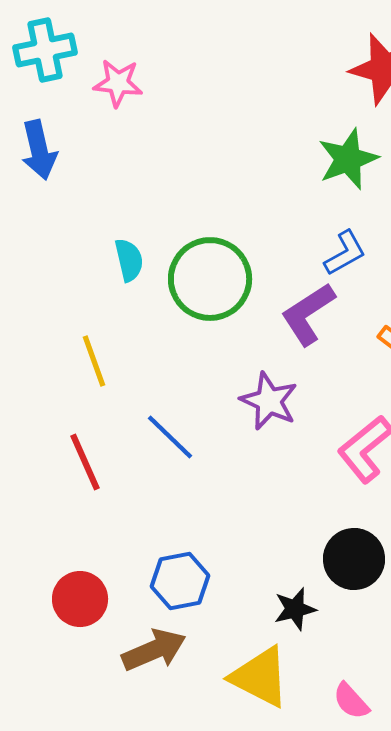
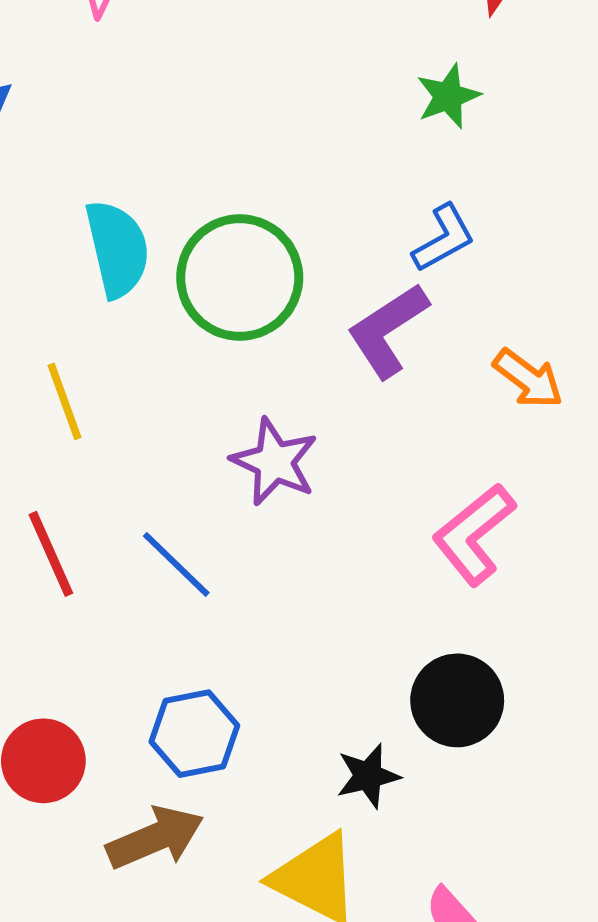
green star: (348, 159) -> (448, 96), size x0.7
cyan semicircle: (129, 260) -> (117, 249), size x1.5
purple star: (269, 401) -> (274, 462), moved
blue line: (170, 437) -> (176, 564), moved

